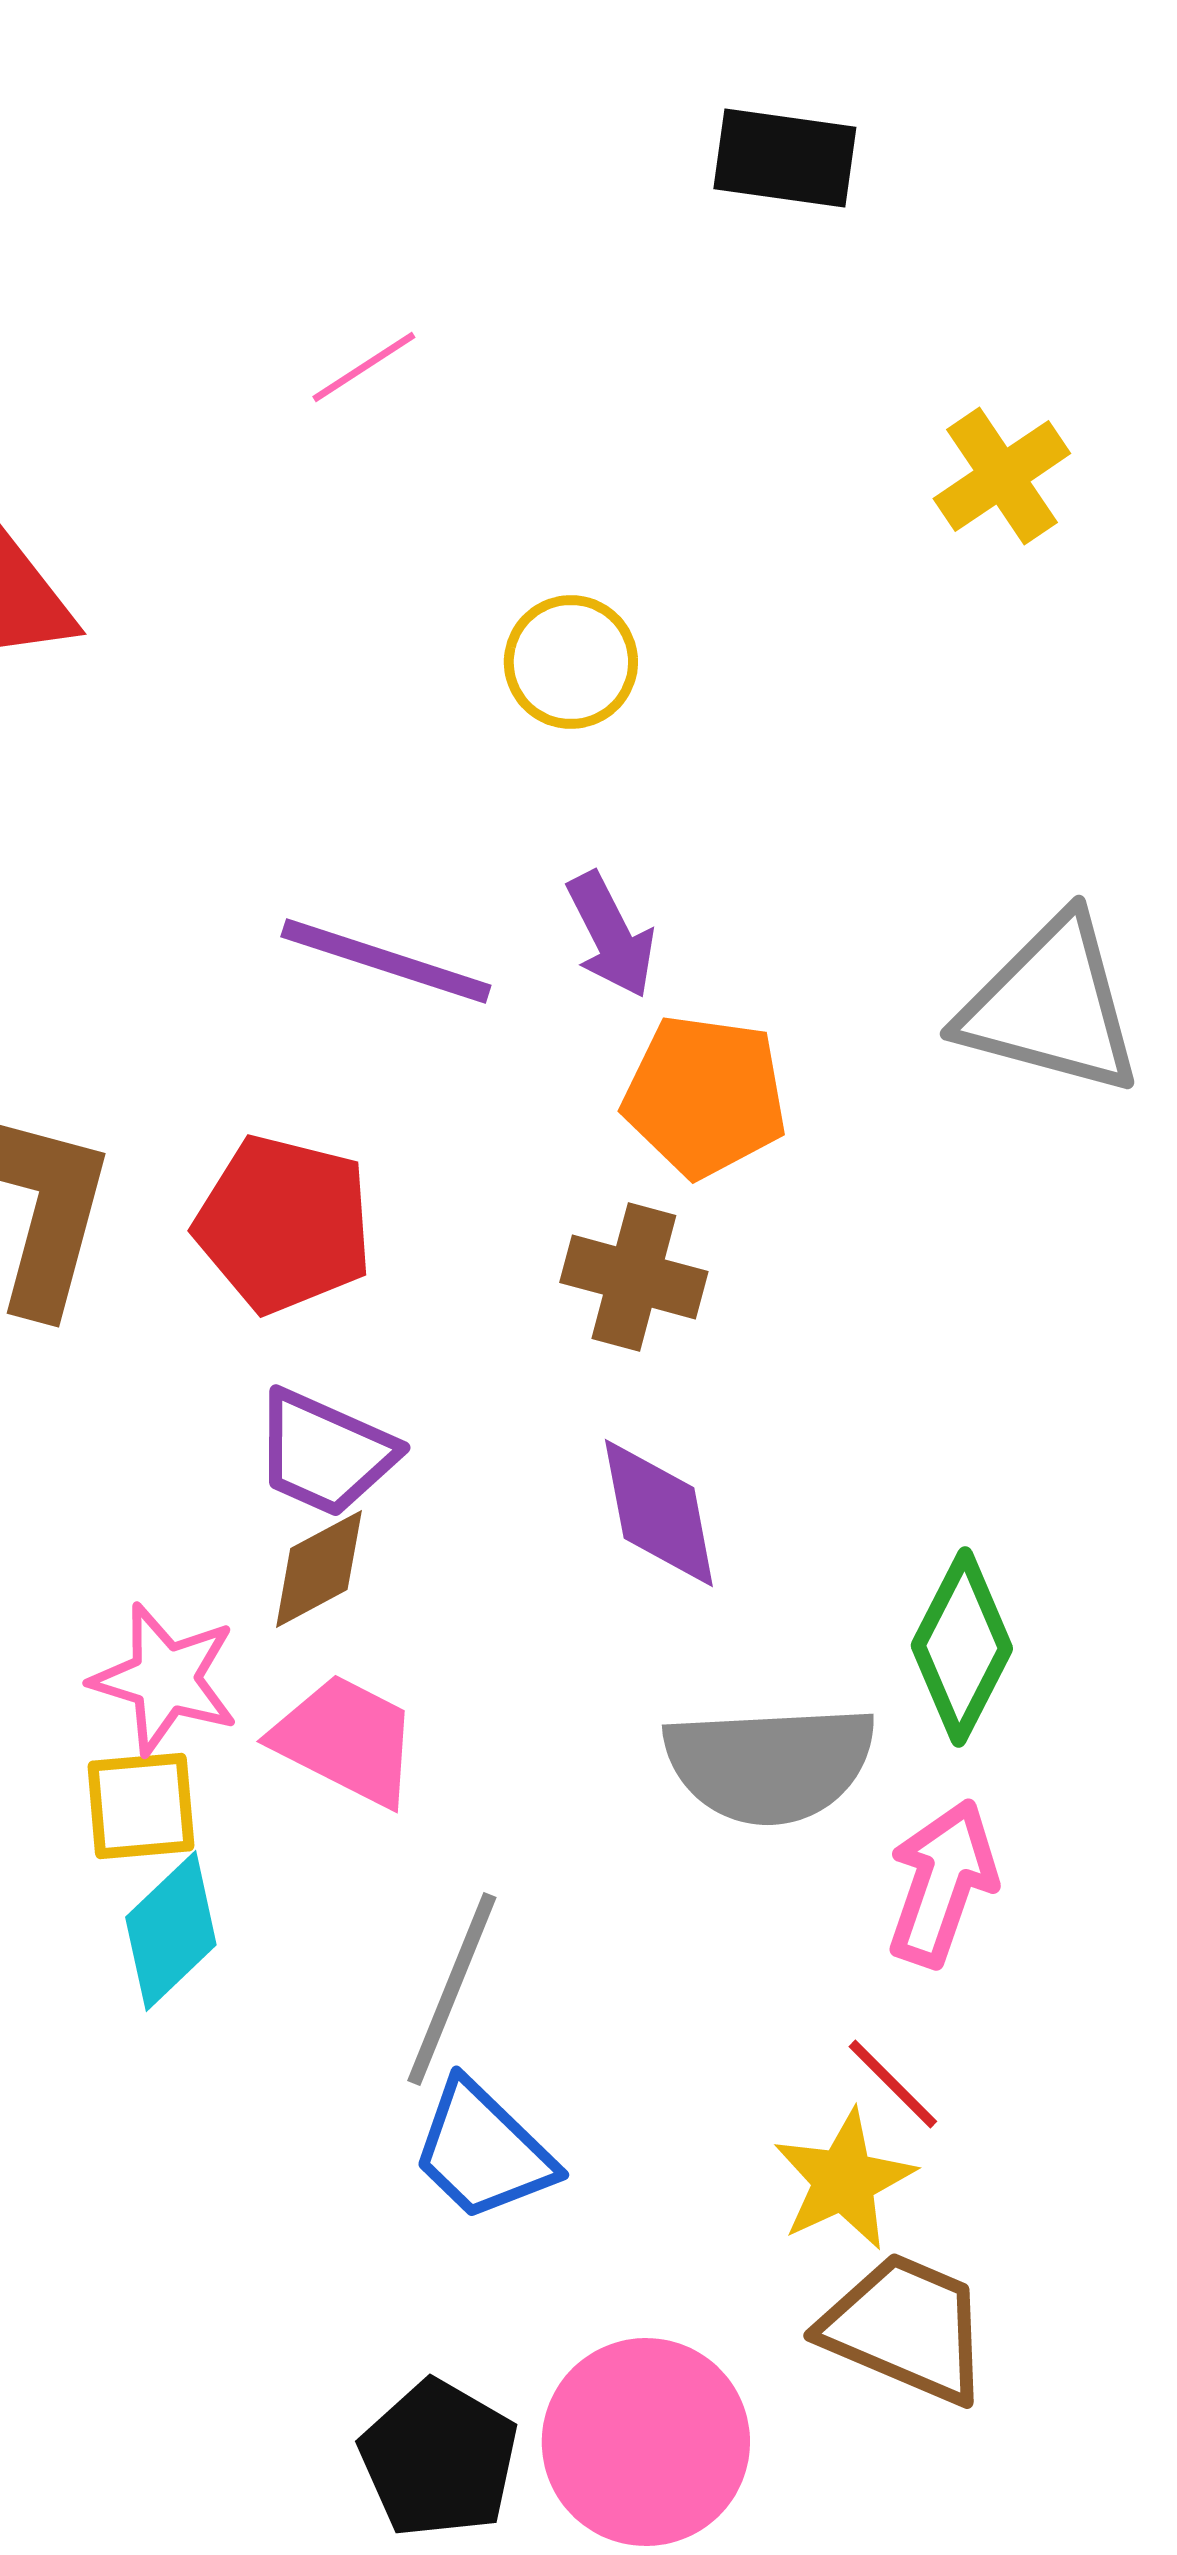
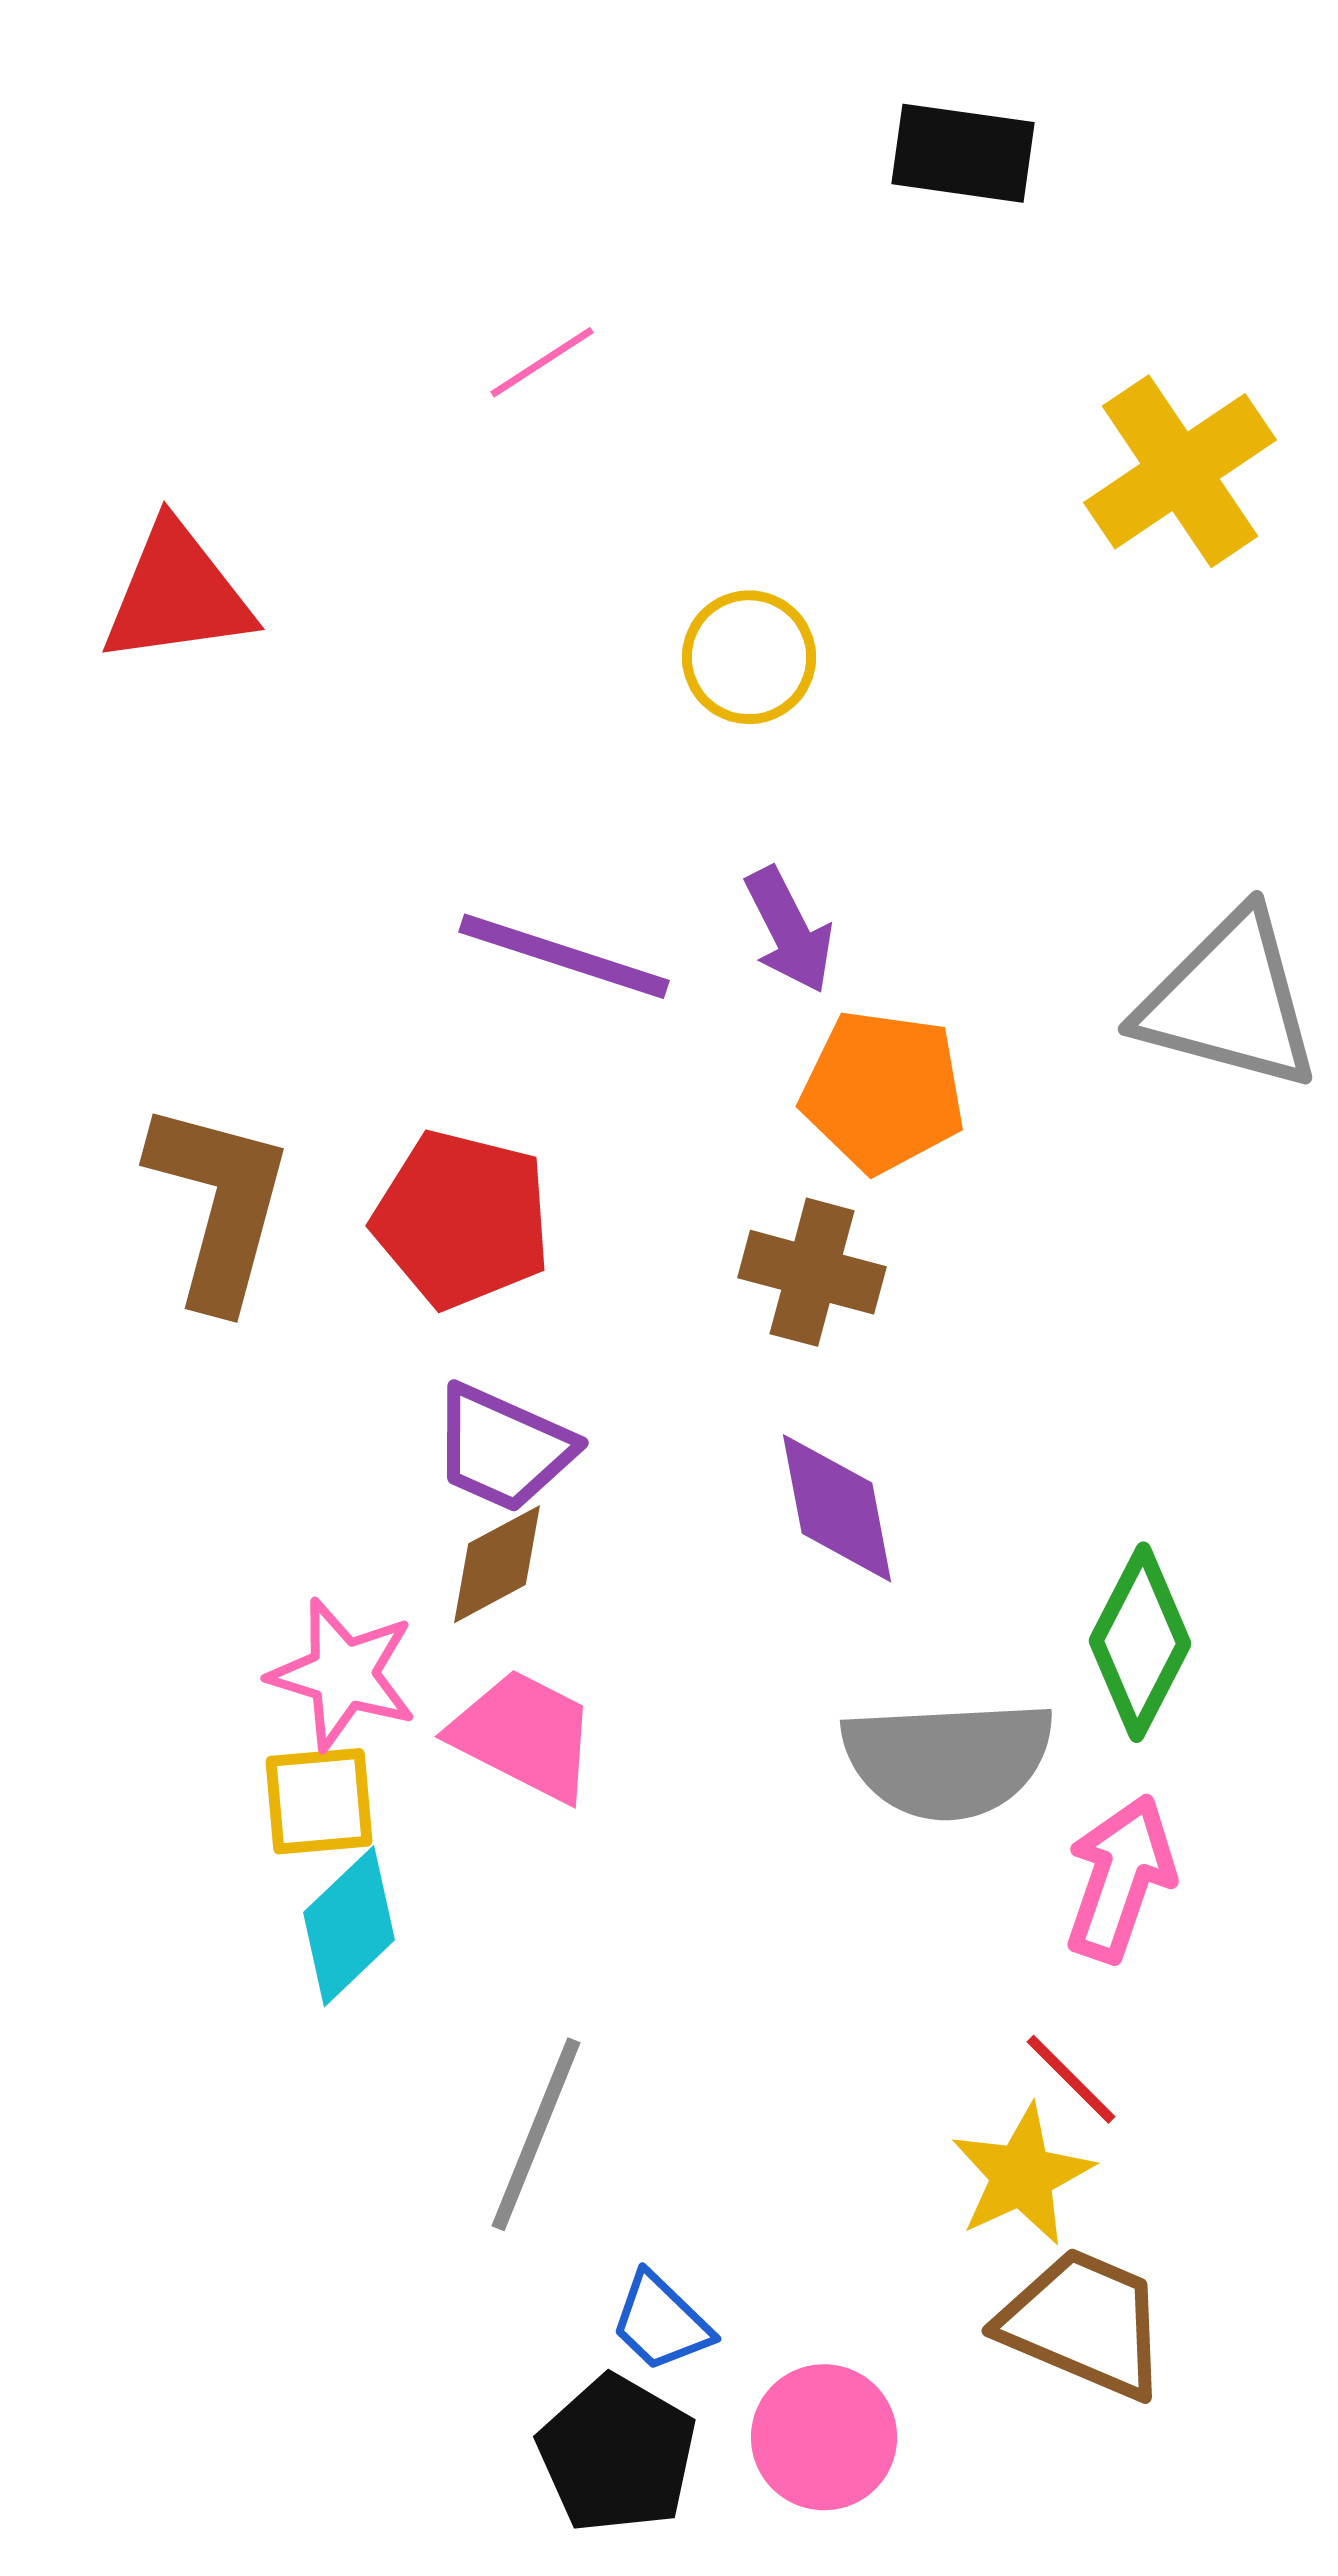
yellow cross: (1002, 476) -> (1180, 471), size x1.4
gray line: (452, 1989) -> (536, 2134), moved
blue trapezoid: (483, 2151) -> (661, 2322), moved, size x0.7
pink circle: (646, 2442) -> (824, 2437), size x0.7

